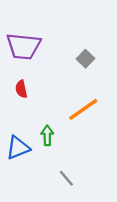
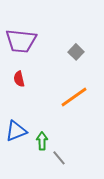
green arrow: (47, 135) -> (42, 141), moved

